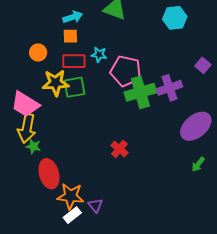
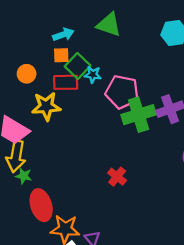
green square: (74, 87) -> (78, 66), moved, turned -35

